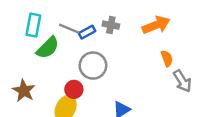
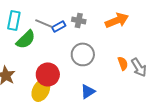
orange semicircle: (167, 58) -> (123, 63), moved
gray circle: (93, 66) -> (83, 54), moved
red circle: (74, 89) -> (48, 74), size x1.5

